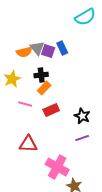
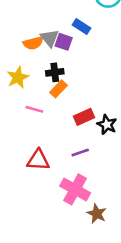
blue rectangle: (62, 48) -> (81, 27), moved, turned -32
red rectangle: (51, 110) -> (84, 117), moved
purple line: (82, 138) -> (80, 153), moved

